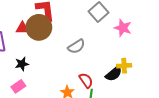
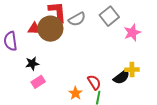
pink star: (123, 28) -> (132, 33), turned 30
gray semicircle: (76, 46) -> (77, 19), moved
pink rectangle: (18, 86) -> (38, 82), moved

